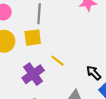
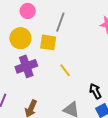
purple cross: (33, 74) -> (26, 66), moved

